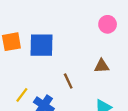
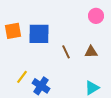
brown line: (68, 81) -> (66, 52), moved

